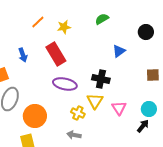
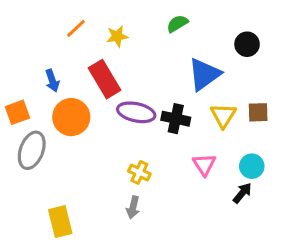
blue triangle: (119, 51) -> (204, 74), size x1.6
purple ellipse: (65, 84) -> (136, 112), moved
yellow triangle: (95, 101) -> (223, 115), moved
orange circle: (35, 116) -> (71, 117), moved
gray arrow: (74, 135) -> (133, 207), turned -88

